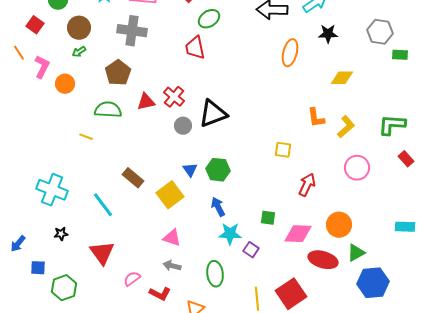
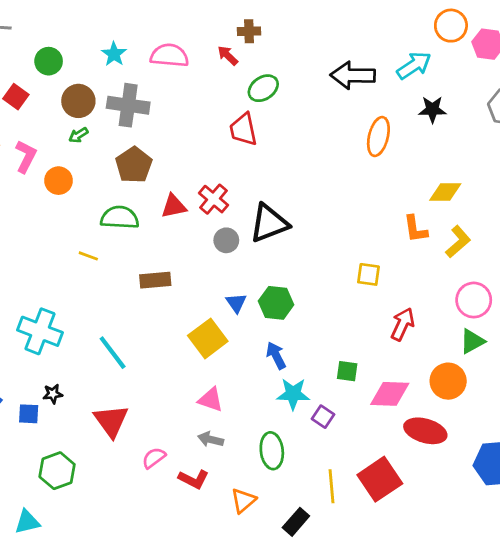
gray cross: (132, 31) -> (128, 105), moved
yellow diamond: (342, 78) -> (445, 192), moved
brown rectangle: (133, 178) -> (155, 280), moved, turned -45
green triangle: (356, 253) -> (472, 341), moved
blue square: (38, 268) -> (29, 414), moved

